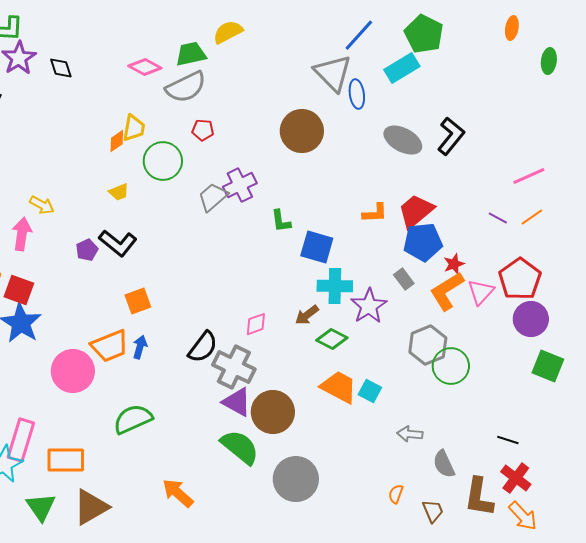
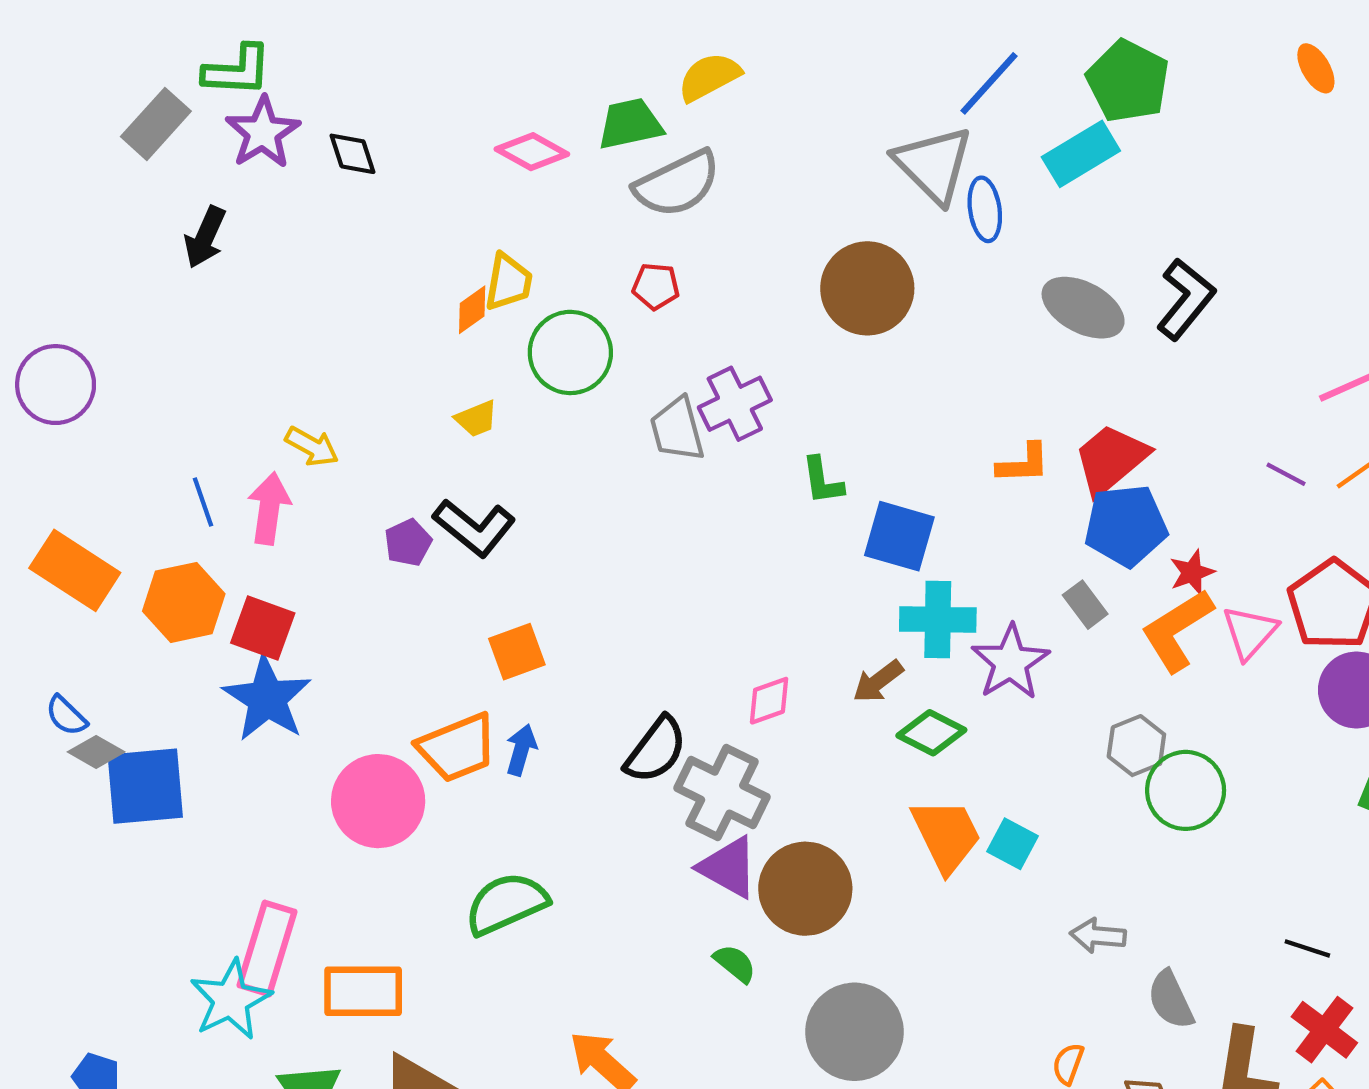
orange ellipse: (512, 28) -> (1316, 68), turned -40
gray semicircle: (186, 87) -> (677, 184), moved
gray trapezoid: (213, 197) -> (677, 429), turned -64
gray hexagon: (428, 345) -> (1136, 746), size x0.7
orange trapezoid: (339, 387) -> (946, 835), turned 36
green semicircle: (240, 447) -> (735, 963), size x0.5

